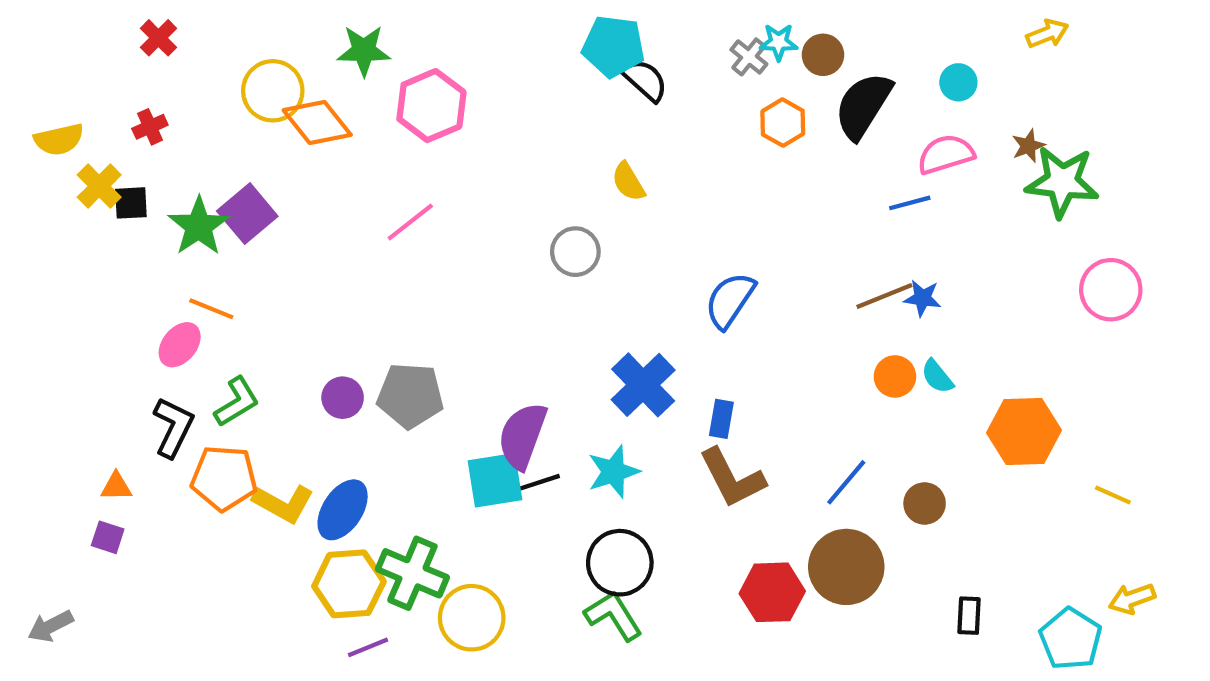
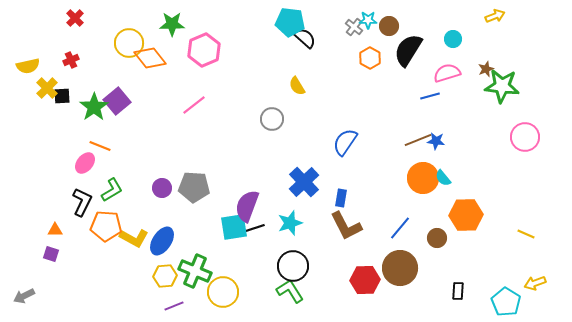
orange circle: (895, 376) -> (423, 178), size x1.6
orange hexagon: (1024, 432) -> (466, 215), moved
yellow hexagon: (349, 584) -> (165, 276), size x0.7

